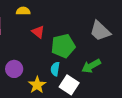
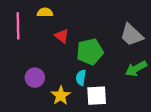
green arrow: (91, 66) -> (136, 69), moved
white square: (69, 85) -> (97, 96), turned -36

